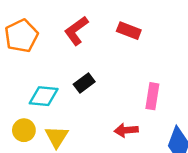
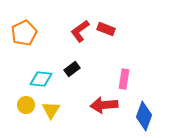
red L-shape: (76, 31) -> (80, 31), moved
red arrow: (126, 130) -> (104, 105), size x1.5

